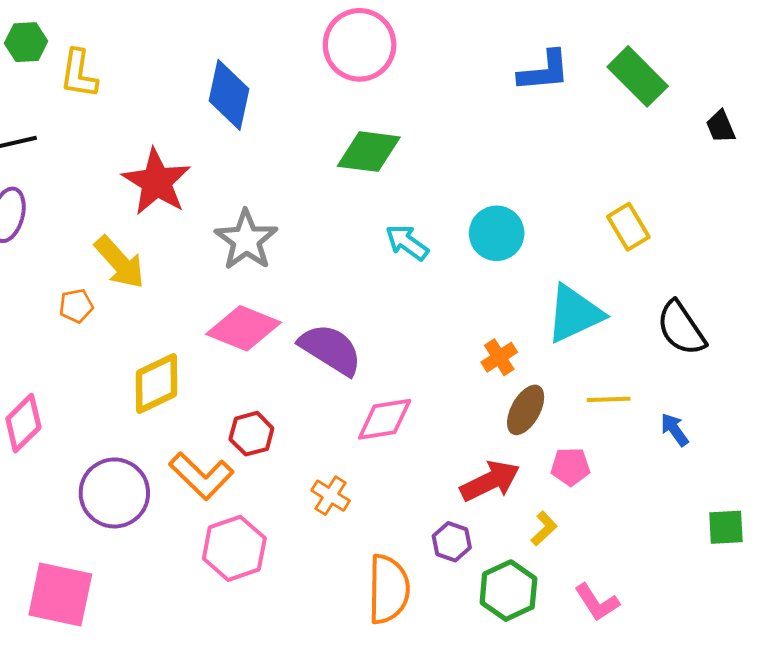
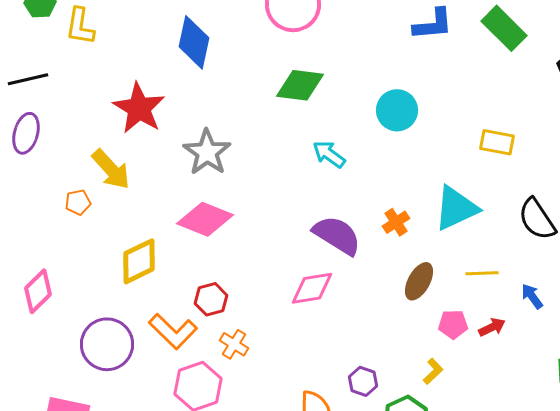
yellow rectangle: (628, 227) -> (497, 142), turned -48
cyan circle: (497, 233) -> (397, 110), moved
purple semicircle: (331, 349) -> (337, 235), moved
orange cross: (499, 357) -> (396, 222), moved
red arrow: (490, 481) -> (492, 327), moved, size x0.6
orange cross: (331, 496) -> (234, 344), moved

